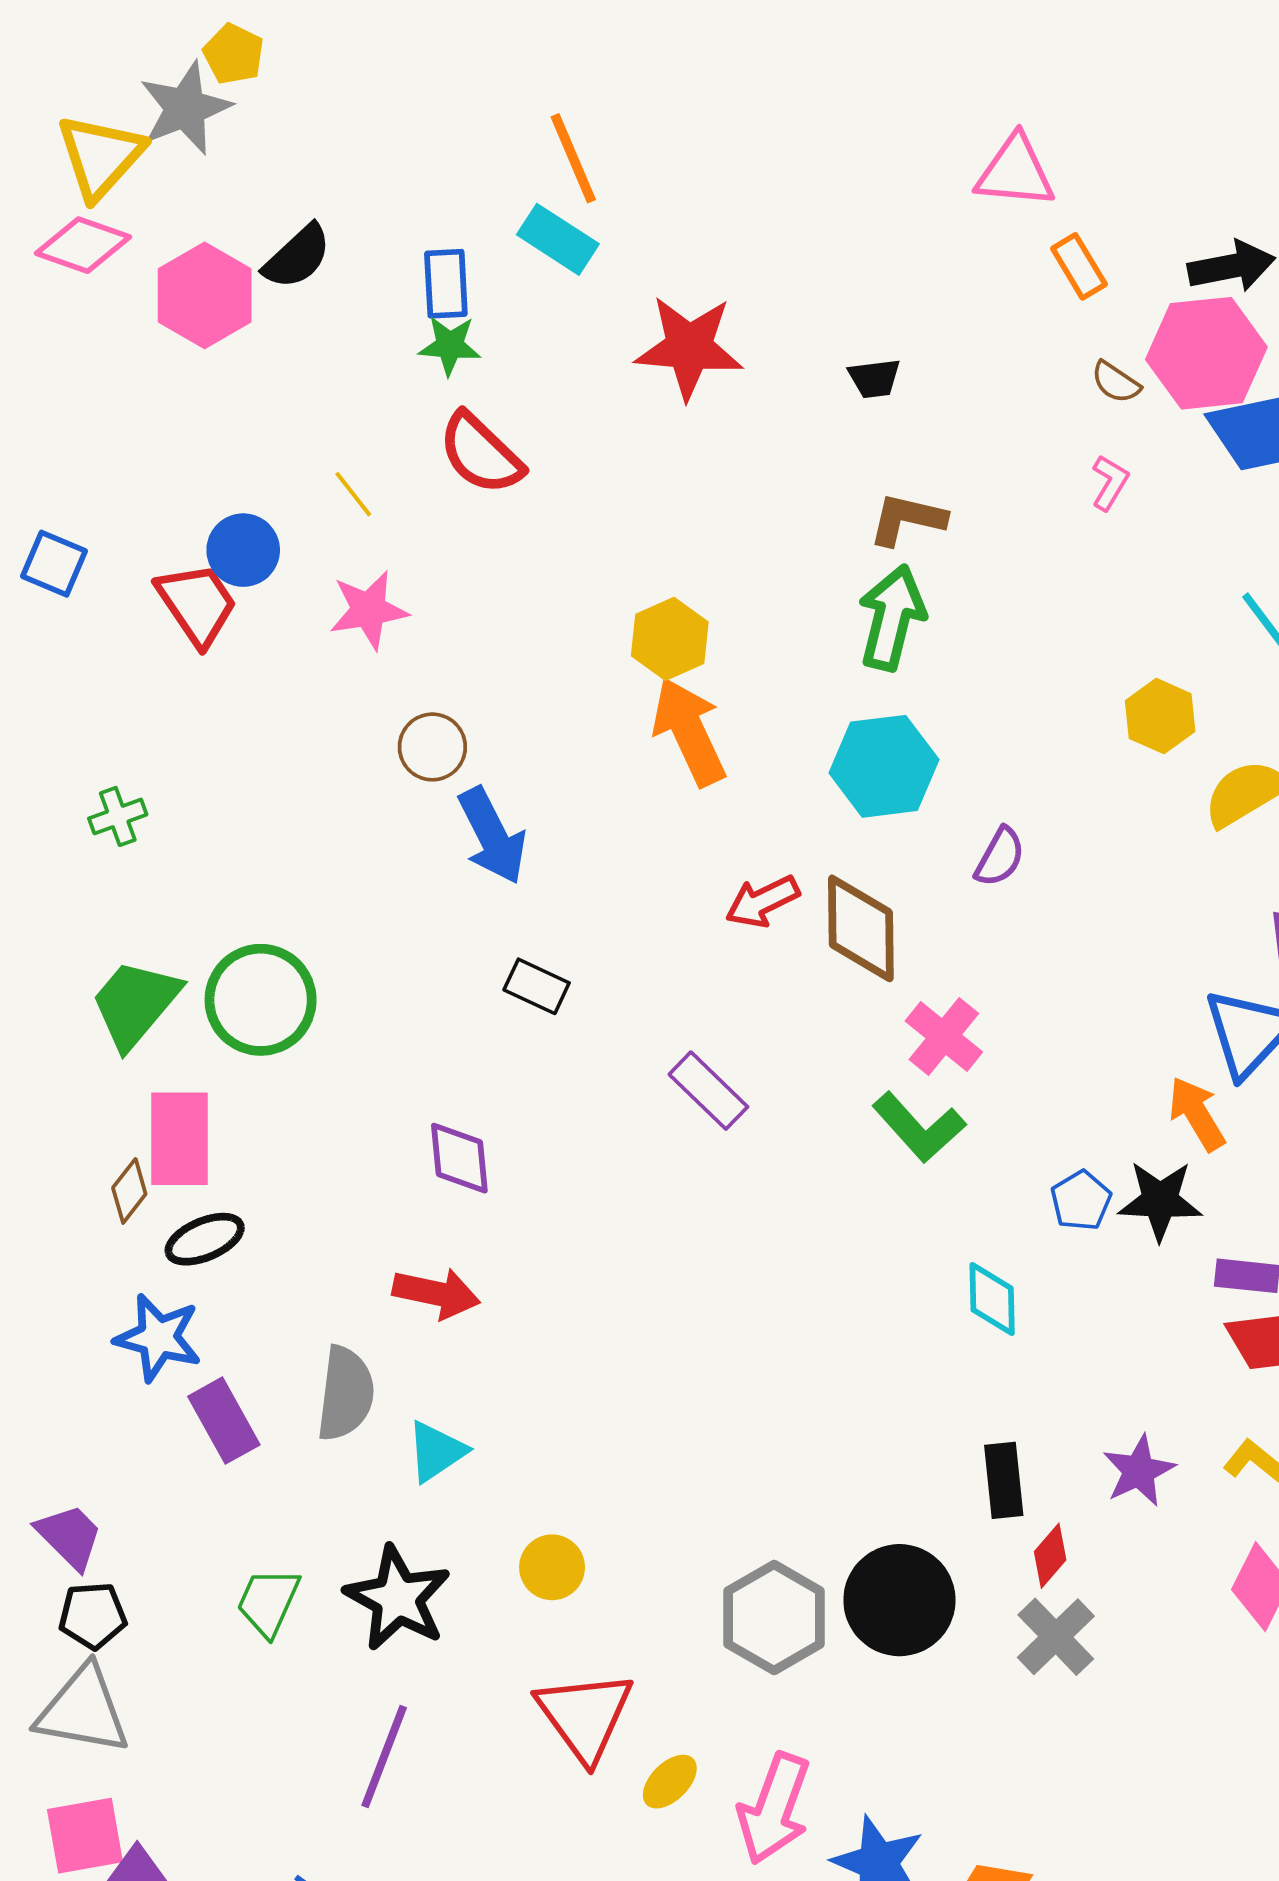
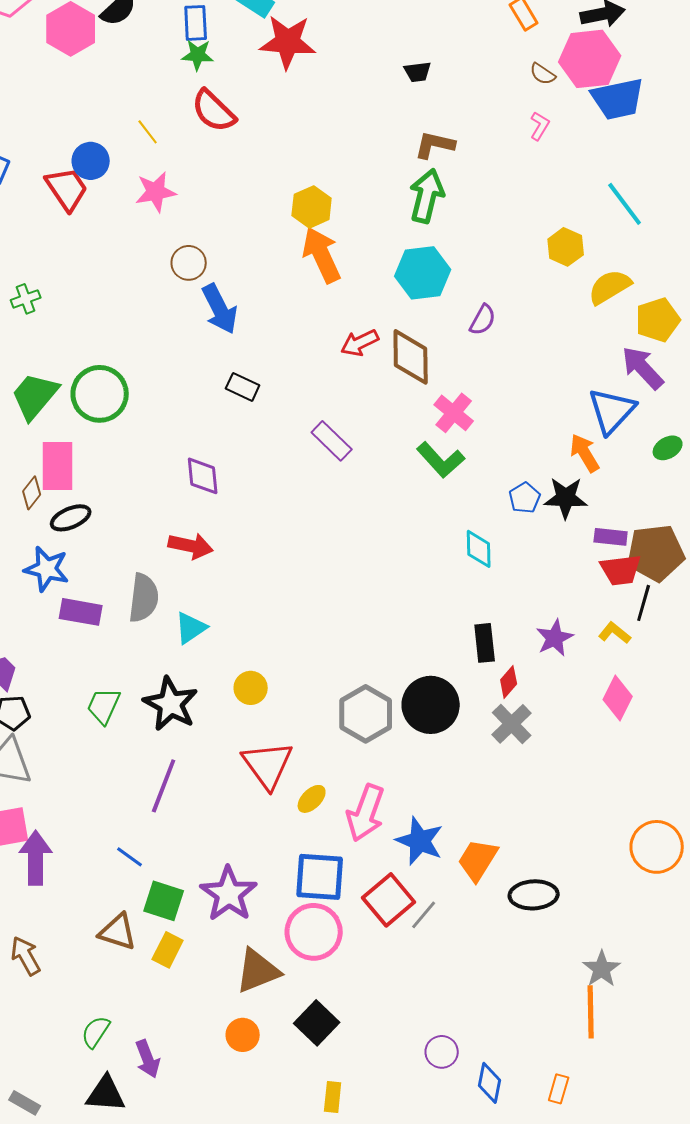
red star: (689, 347) -> (288, 42), moved
purple rectangle: (224, 1421) -> (81, 612), turned -51

